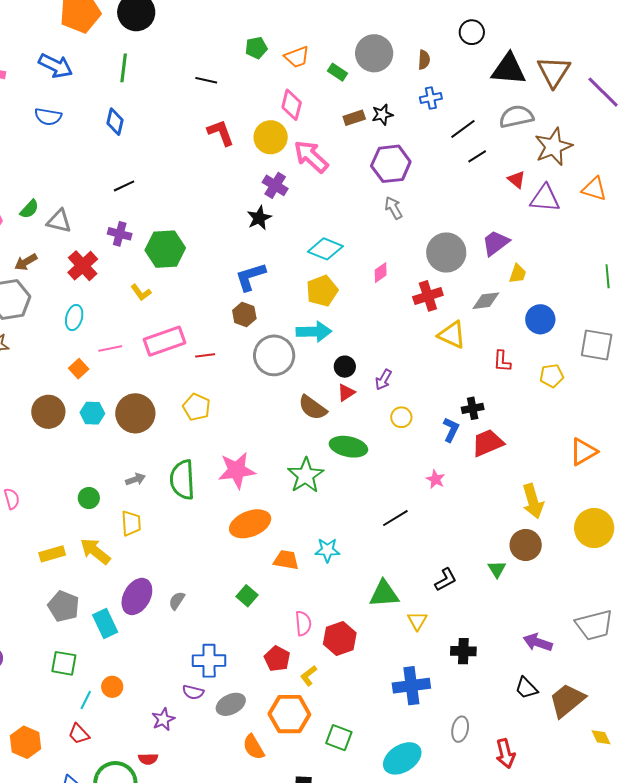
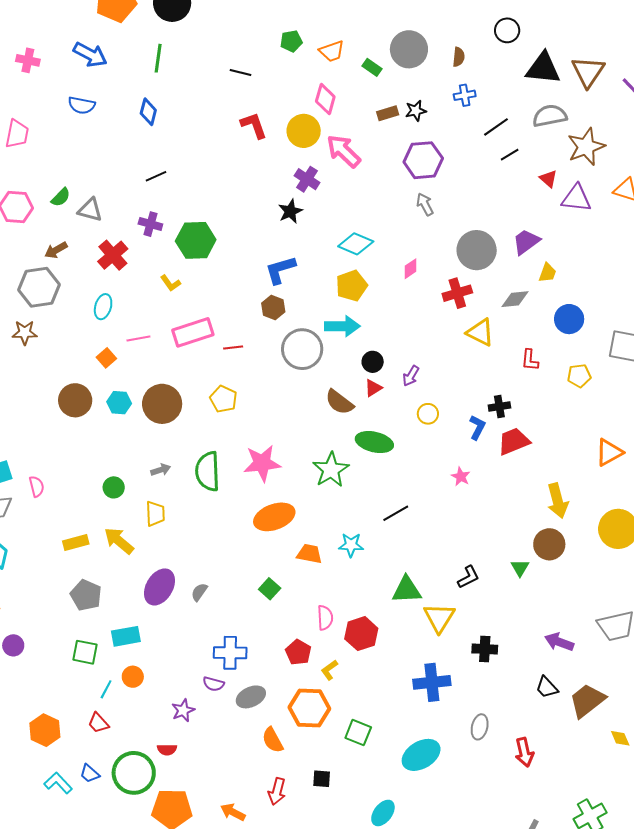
black line: (395, 518) -> (396, 513), moved
yellow triangle: (417, 621) -> (439, 618), size x1.6
cyan rectangle: (105, 624) -> (126, 636), moved, turned -76

